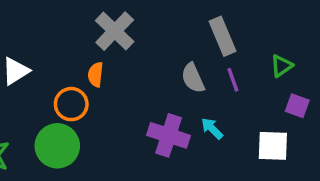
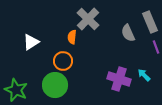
orange semicircle: (96, 75) -> (72, 37), moved
gray semicircle: (193, 78) -> (128, 33), moved

